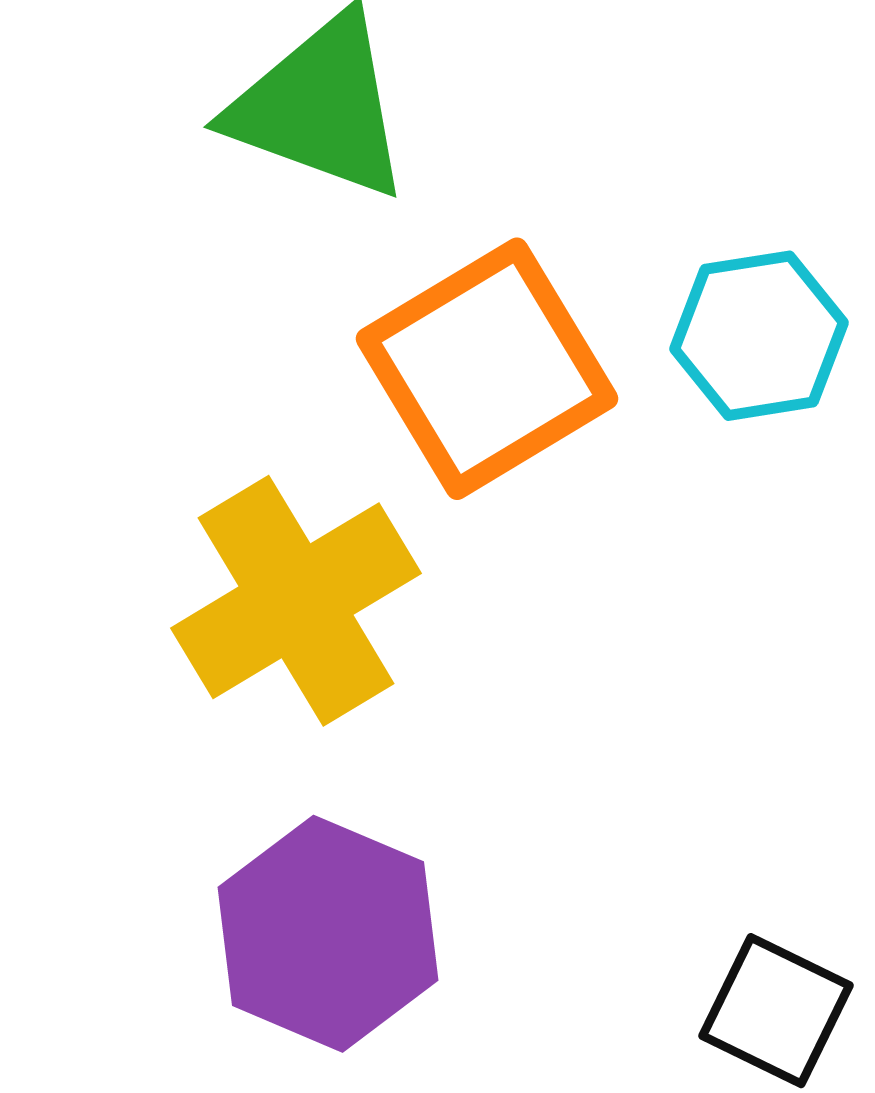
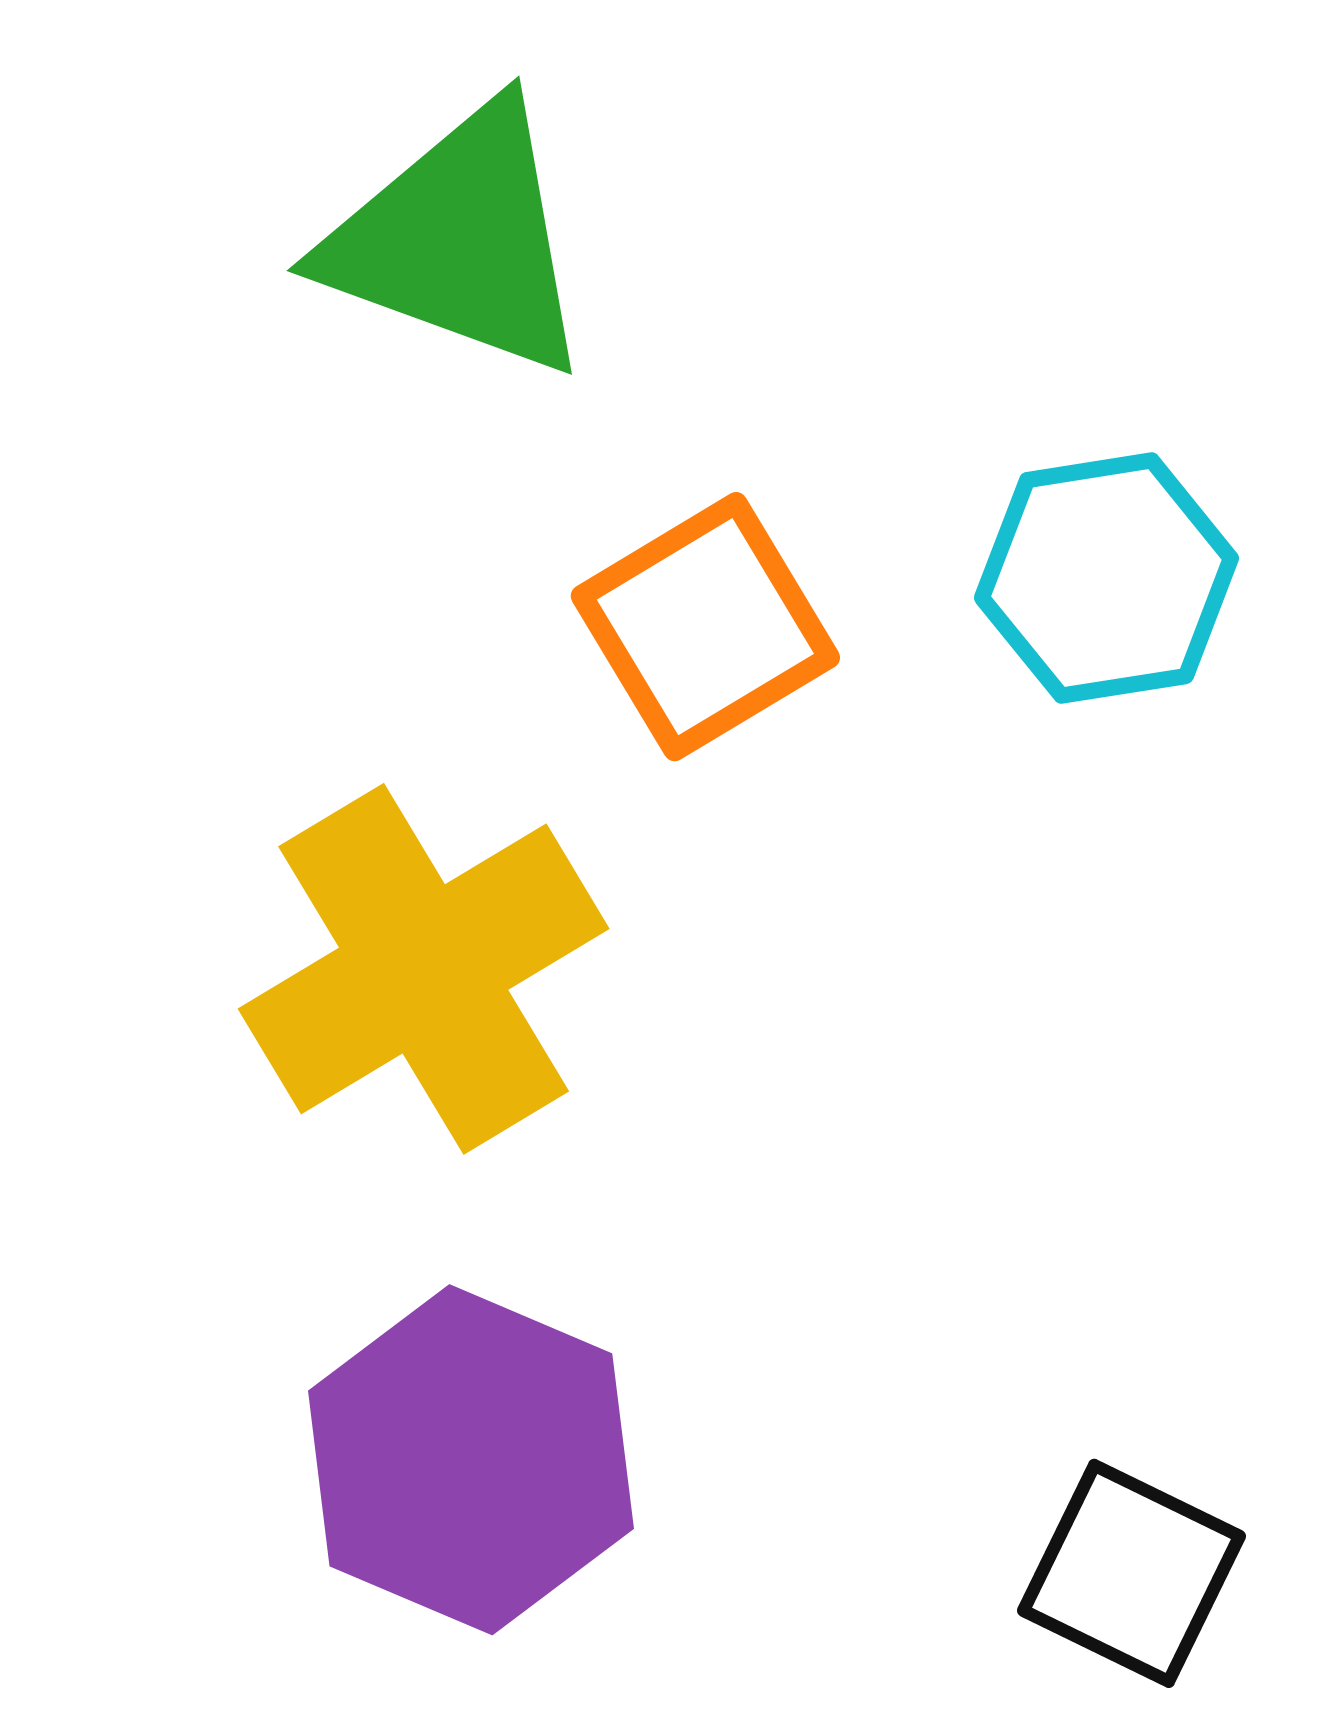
orange square: (487, 369) -> (705, 627), size x0.7

